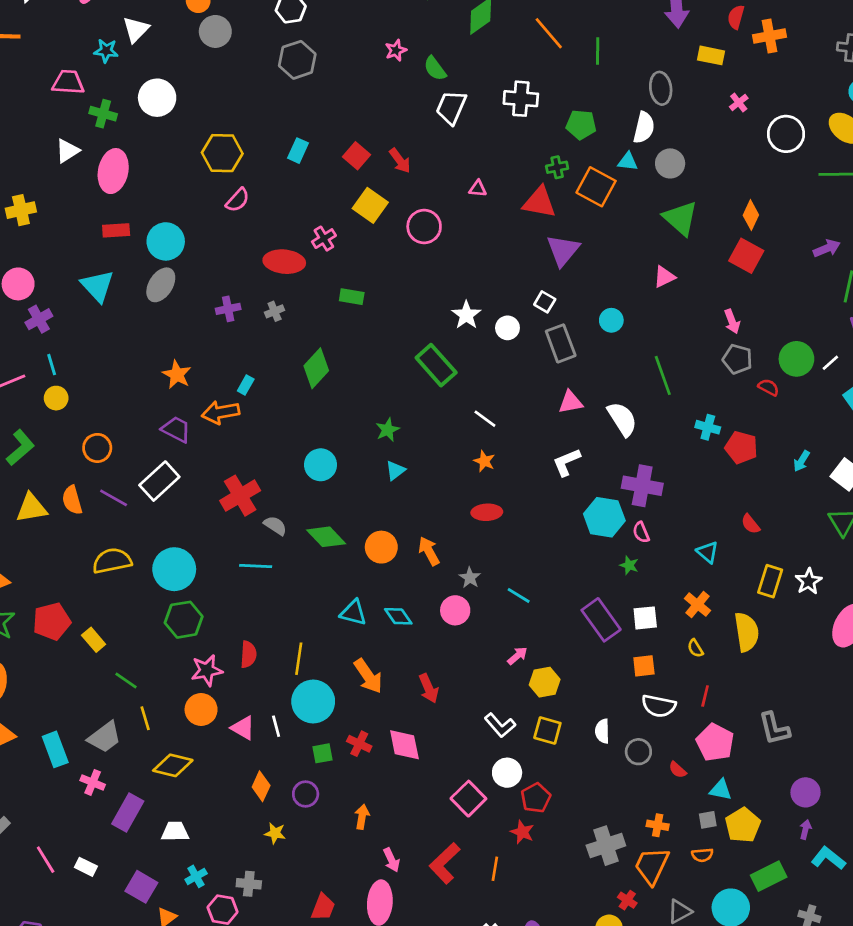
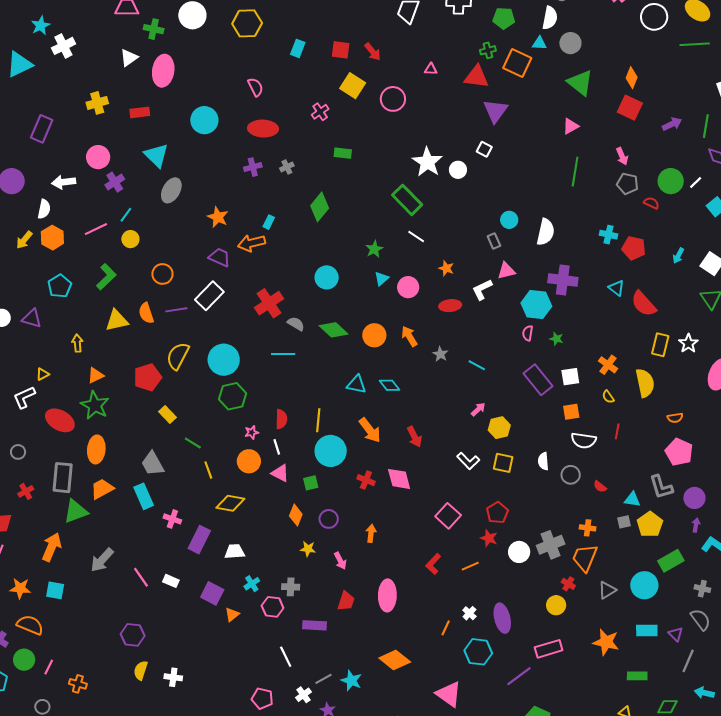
yellow hexagon: (222, 153) -> (247, 23), moved
red square: (357, 156) -> (341, 50), turned -30
pink semicircle: (238, 200) -> (255, 87), turned -66
red rectangle: (116, 230) -> (140, 112), moved
purple arrow: (827, 248) -> (672, 124), moved
red ellipse: (284, 262) -> (263, 129), moved
gray ellipse: (161, 285) -> (171, 190), moved
white star: (466, 315) -> (427, 162), size x1.4
cyan circle: (611, 320) -> (509, 220), moved
gray rectangle: (561, 343) -> (494, 241), moved, size x0.6
cyan line: (52, 365) -> (126, 215), turned 56
green line: (663, 375) -> (575, 172), moved, turned 32
pink triangle: (571, 402) -> (506, 271), moved
white line: (485, 419) -> (416, 237), moved
white semicircle: (622, 419) -> (546, 232), turned 48
white L-shape: (567, 462) -> (482, 289), moved
purple line: (114, 498) -> (176, 310), turned -35
red semicircle: (750, 524) -> (644, 304), size x1.8
pink semicircle: (641, 532) -> (528, 333), moved, turned 35
cyan triangle: (708, 552) -> (616, 288), moved
yellow semicircle: (112, 561) -> (178, 356), turned -48
pink circle: (455, 610) -> (408, 287), moved
red pentagon: (52, 621) -> (148, 377), moved
pink star: (207, 670) -> (252, 432), size x0.6
white line: (276, 726) -> (277, 447), moved
gray L-shape: (774, 728) -> (661, 487), moved
gray trapezoid: (105, 737) -> (153, 464), moved, turned 100
pink pentagon: (715, 742) -> (679, 452), moved
green square: (322, 753) -> (311, 483), moved
white circle: (507, 773) -> (519, 552), moved
orange semicircle: (702, 855) -> (675, 418), moved
pink arrow: (392, 860) -> (340, 561), moved
red L-shape: (445, 863) -> (433, 564), size x0.7
orange line: (495, 869) -> (470, 566), turned 60

